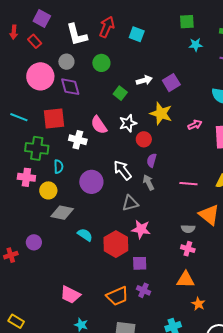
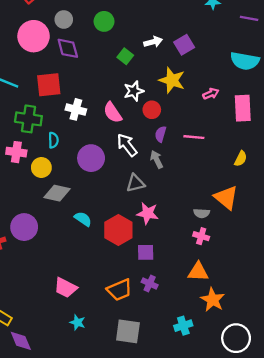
pink semicircle: (99, 125) -> (113, 112), moved
pink line: (188, 184) -> (194, 137), moved
purple circle: (34, 242) -> (24, 227), size x1.5
orange star: (198, 304) -> (213, 300), size x1.5

